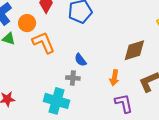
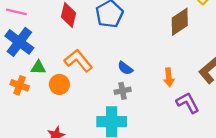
orange circle: (27, 23) -> (59, 84), moved
brown diamond: (134, 50) -> (180, 22), moved

